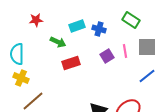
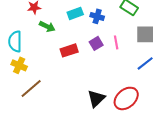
green arrow: (58, 42) -> (47, 26), moved
pink line: (125, 51) -> (116, 42), moved
purple square: (107, 56) -> (96, 43), moved

